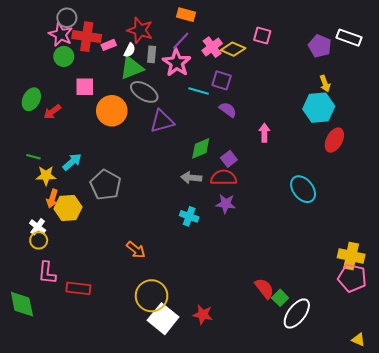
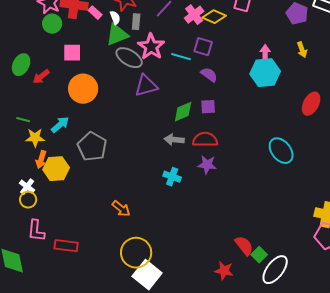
pink rectangle: (109, 45) -> (95, 13), turned 64
white semicircle: (130, 50) -> (115, 18), turned -48
pink star: (177, 63) -> (151, 47), moved
cyan hexagon: (319, 108) -> (265, 73), moved
orange circle: (112, 111) -> (83, 89), moved
pink arrow: (264, 133) -> (265, 54), moved
purple square: (229, 159) -> (208, 107), moved, turned 35
red star: (203, 315) -> (224, 271), moved

